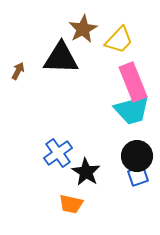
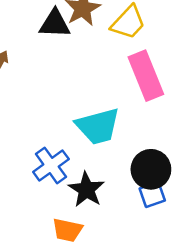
black triangle: (61, 58) -> (55, 24), moved, size x0.7
cyan trapezoid: (132, 110) -> (98, 126), moved

